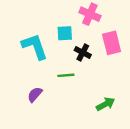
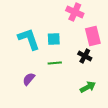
cyan square: (65, 33) -> (54, 39), moved
black cross: (83, 53) -> (85, 56), moved

